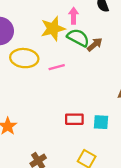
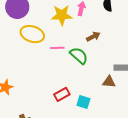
green semicircle: (78, 38) -> (79, 56), moved
red rectangle: (74, 119) -> (62, 94), turned -42

